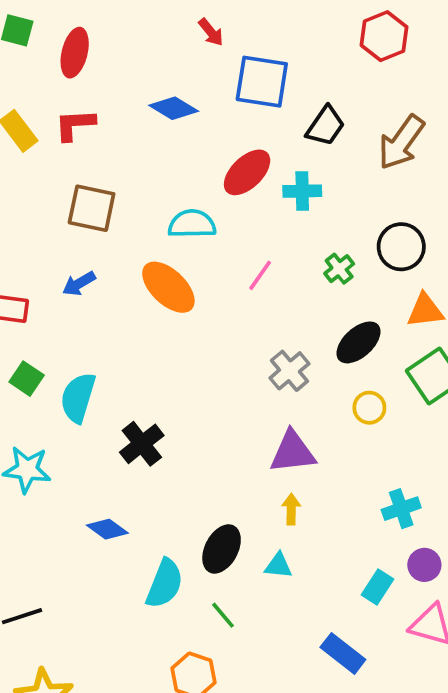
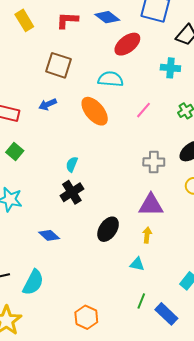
red L-shape: (75, 125) -> (67, 20), moved
red ellipse: (247, 172) -> (127, 44), moved
gray cross: (289, 371) -> (154, 162), turned 35
cyan semicircle: (78, 398) -> (72, 164), moved, size x0.6
black ellipse: (222, 549) -> (108, 229), moved
cyan semicircle: (165, 584) -> (33, 282), moved
green line: (223, 615) -> (141, 301), moved, turned 56

